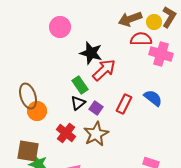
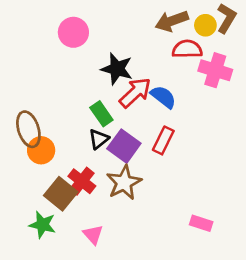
blue semicircle: (153, 98) -> (163, 97), moved
purple square: (96, 108) -> (124, 146), size x1.6
brown square: (28, 151) -> (61, 194), moved, turned 30

